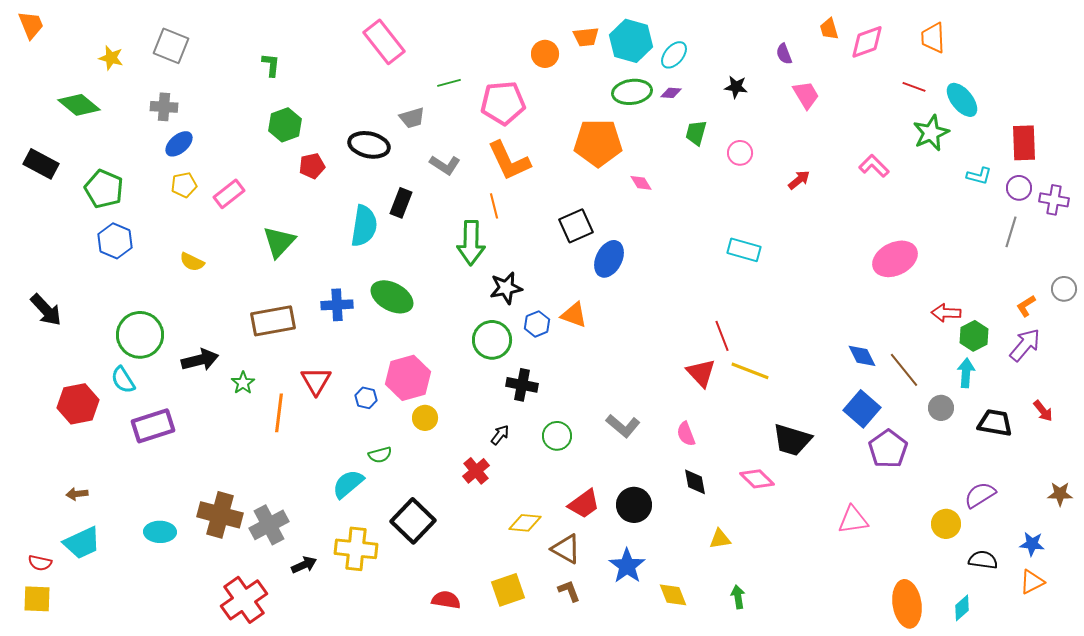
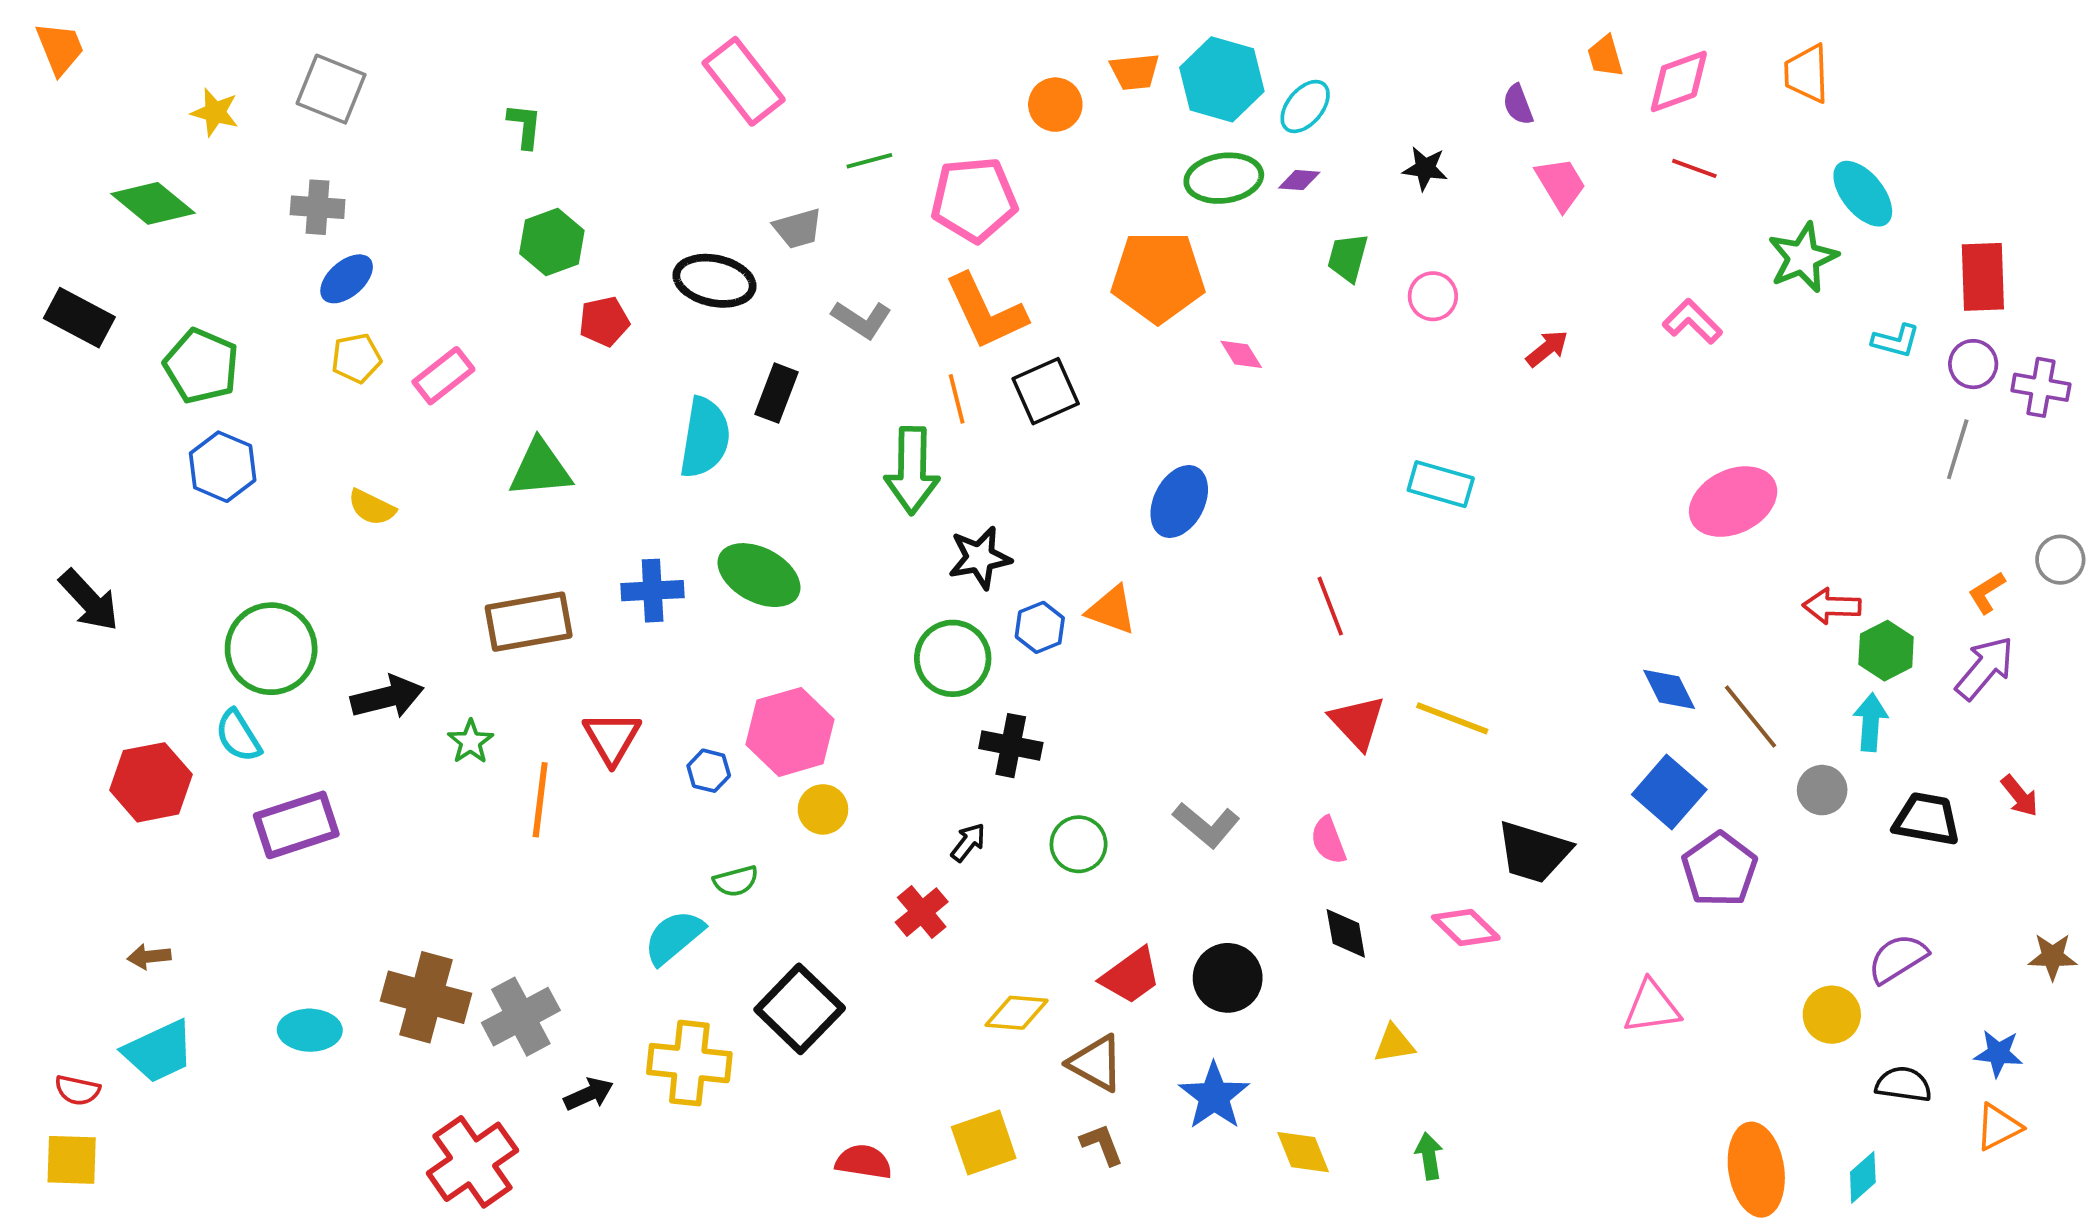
red line: (914, 87) -> (1694, 168), moved
black square: (576, 226) -> (1046, 391), moved
green triangle: (279, 242) -> (540, 469), turned 42
red line: (722, 336) -> (1330, 606), moved

